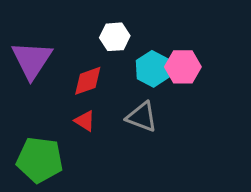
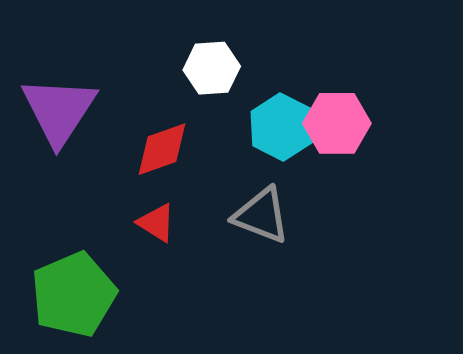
green pentagon: (40, 160) -> (74, 295), turned -30

